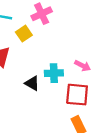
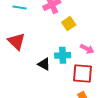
yellow square: (24, 34) -> (69, 24), moved

